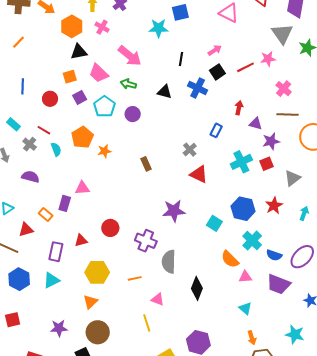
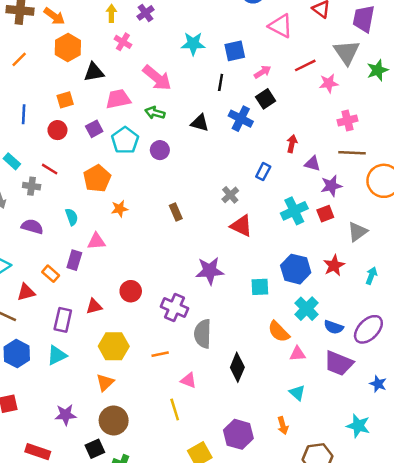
blue square: (180, 12) -> (235, 51), moved
orange hexagon: (72, 26) -> (68, 47), moved
red line: (245, 67) -> (305, 65), moved
pink trapezoid: (99, 73) -> (118, 99), turned 125
orange square: (70, 77) -> (65, 100), moved
pink cross: (284, 89) -> (347, 120), turned 35
gray cross: (30, 144) -> (32, 186), turned -32
cyan semicircle: (56, 149) -> (72, 217), moved
orange star: (104, 151) -> (120, 209), moved
cyan square: (214, 223) -> (260, 287), turned -35
orange arrow: (252, 338) -> (283, 425), moved

